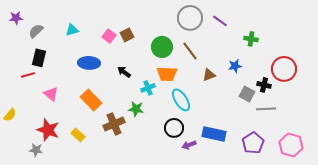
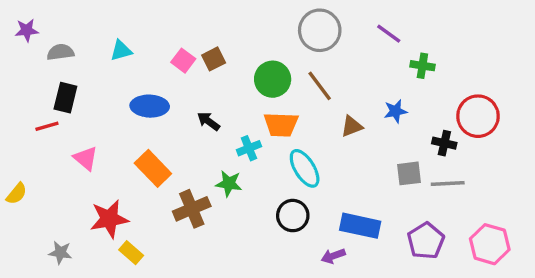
purple line: (220, 21) -> (389, 34), moved
gray semicircle: (36, 31) -> (60, 52), turned 35
gray square: (247, 94) -> (409, 173), moved, turned -35
red star: (48, 130) -> (109, 219), moved, turned -30
yellow rectangle: (78, 135) -> (131, 253), moved
purple arrow: (189, 145) -> (333, 256), moved

